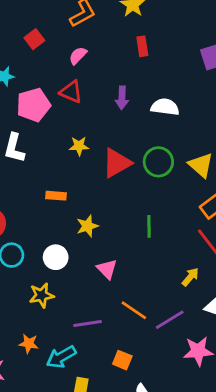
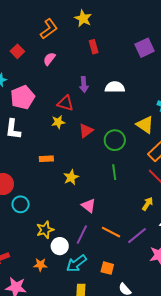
red triangle: (71, 92) -> (65, 103), moved
green circle: (158, 162) -> (115, 140), moved
red triangle: (117, 163) -> (86, 131), size x0.7
white circle: (56, 257) -> (60, 246), moved
purple line: (88, 323) -> (82, 235), moved, turned -48
cyan arrow: (61, 357) -> (76, 263), moved

